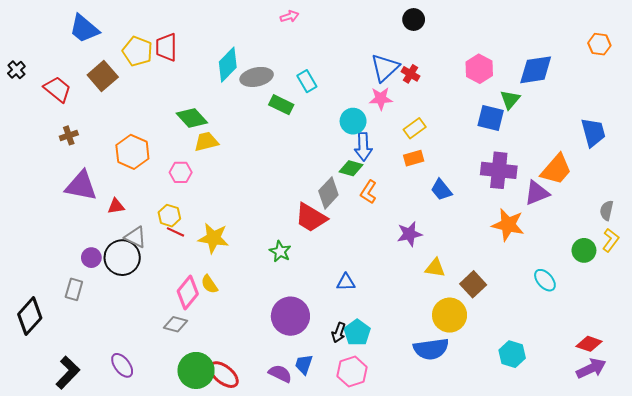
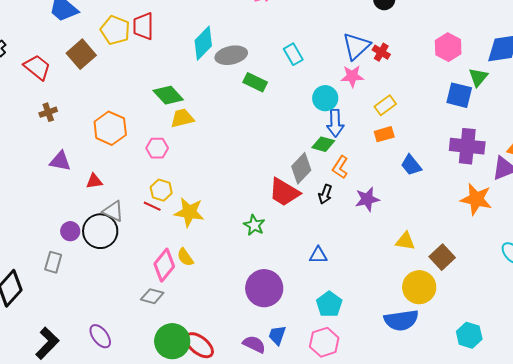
cyan rectangle: (307, 81) -> (293, 54), moved
purple triangle: (81, 186) -> (60, 161), size x0.7
yellow hexagon: (169, 216) -> (161, 190), moved
purple star: (409, 234) -> (367, 199), moved
black arrow: (339, 333) -> (325, 194), moved
cyan hexagon: (512, 354) -> (469, 335), moved

